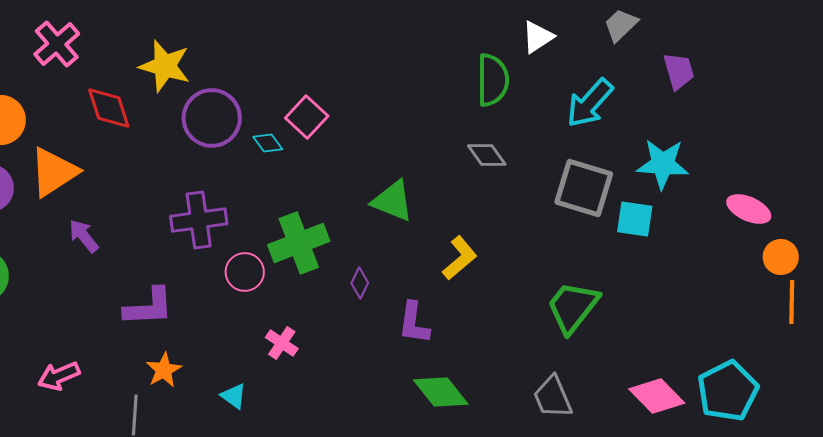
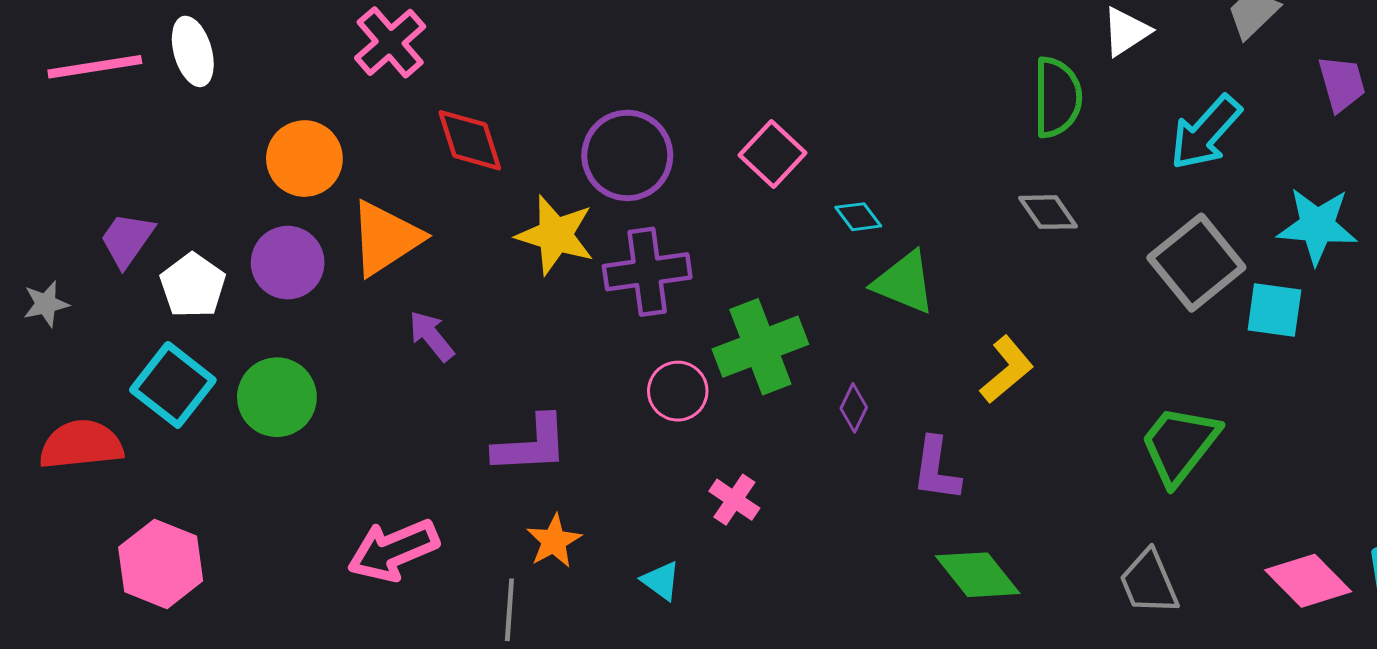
yellow star: (165, 66) -> (555, 235), moved
cyan diamond: (268, 143) -> (858, 217), moved
gray square: (584, 188) -> (1196, 263), turned 34
purple cross: (199, 220) -> (647, 272), moved
pink arrow: (59, 376) -> (393, 550), size x1.4

